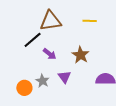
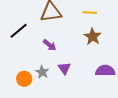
black line: (33, 40) -> (19, 31), moved
brown star: (81, 55) -> (93, 37), moved

